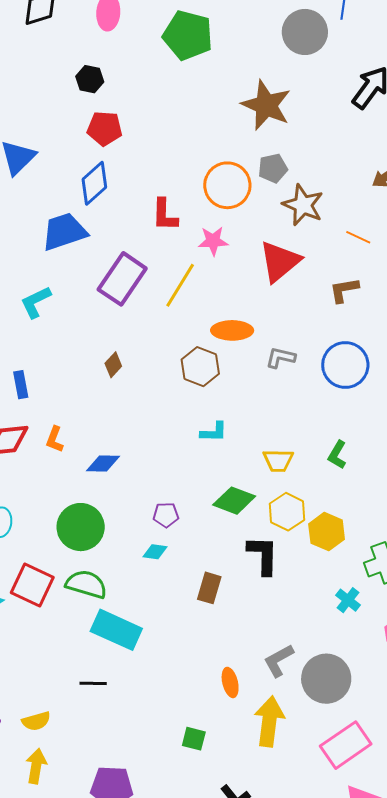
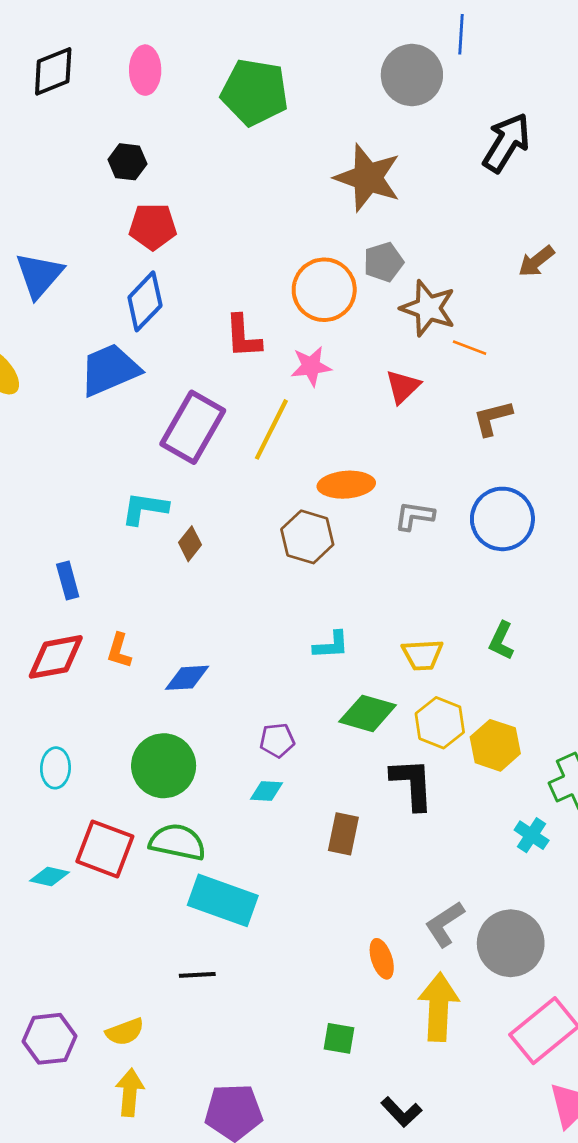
orange line: (358, 237) -> (470, 348), moved
red triangle: (280, 261) -> (403, 387), size x0.6
cyan L-shape: (36, 302) -> (145, 508), moved, turned 39
cyan L-shape: (214, 432) -> (331, 645), moved

